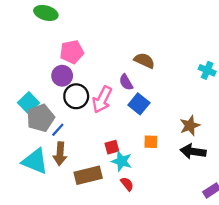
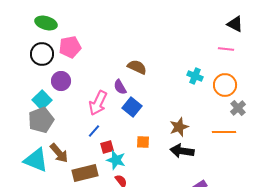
pink pentagon: (72, 52) -> (70, 47), moved
black circle: (76, 96) -> (42, 54), moved
cyan square: (29, 103) -> (42, 100), moved
blue line: (58, 130) -> (94, 131), moved
brown arrow: (60, 154) -> (59, 153), turned -45

